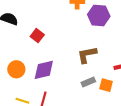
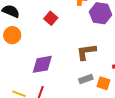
red square: (37, 36) -> (51, 18), moved
orange circle: (16, 69) -> (12, 35), moved

